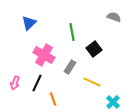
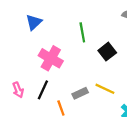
gray rectangle: (70, 67) -> (80, 93), moved, turned 32
pink arrow: (15, 83) -> (18, 90), turned -40

